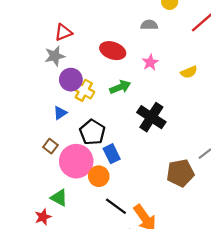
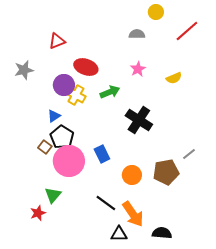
red ellipse: (113, 51) -> (86, 67), moved
gray star: (55, 56) -> (24, 70), moved
black pentagon: (92, 132) -> (62, 137), moved
orange circle: (99, 176) -> (132, 175), moved
green triangle: (59, 198) -> (53, 195), turned 42

